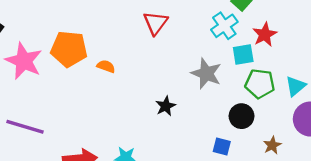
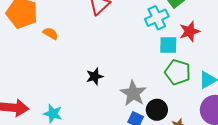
gray star: (206, 74) -> (133, 93), moved
black circle: (242, 116) -> (157, 110), moved

